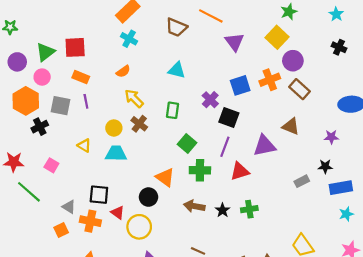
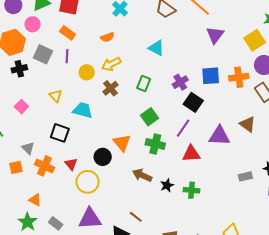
yellow arrow: (134, 98) -> (111, 64), turned -84
yellow circle: (114, 128) -> (87, 72), moved
black square: (99, 195) -> (60, 133), moved

